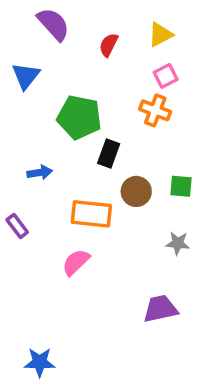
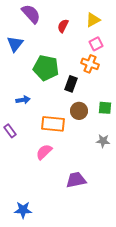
black rectangle: (109, 154) -> (71, 84), moved
purple trapezoid: (160, 309) -> (76, 180), moved

